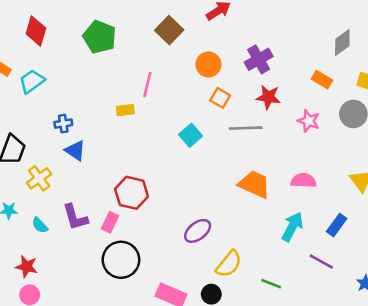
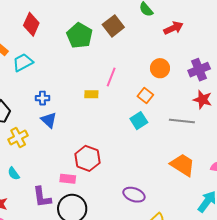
brown square: (169, 30) -> (113, 26), moved
orange square: (220, 98) -> (145, 95), moved
purple L-shape: (75, 217) -> (42, 197), moved
pink rectangle: (110, 222) -> (68, 179), turned 63
purple ellipse: (198, 231) -> (134, 195), turned 50

